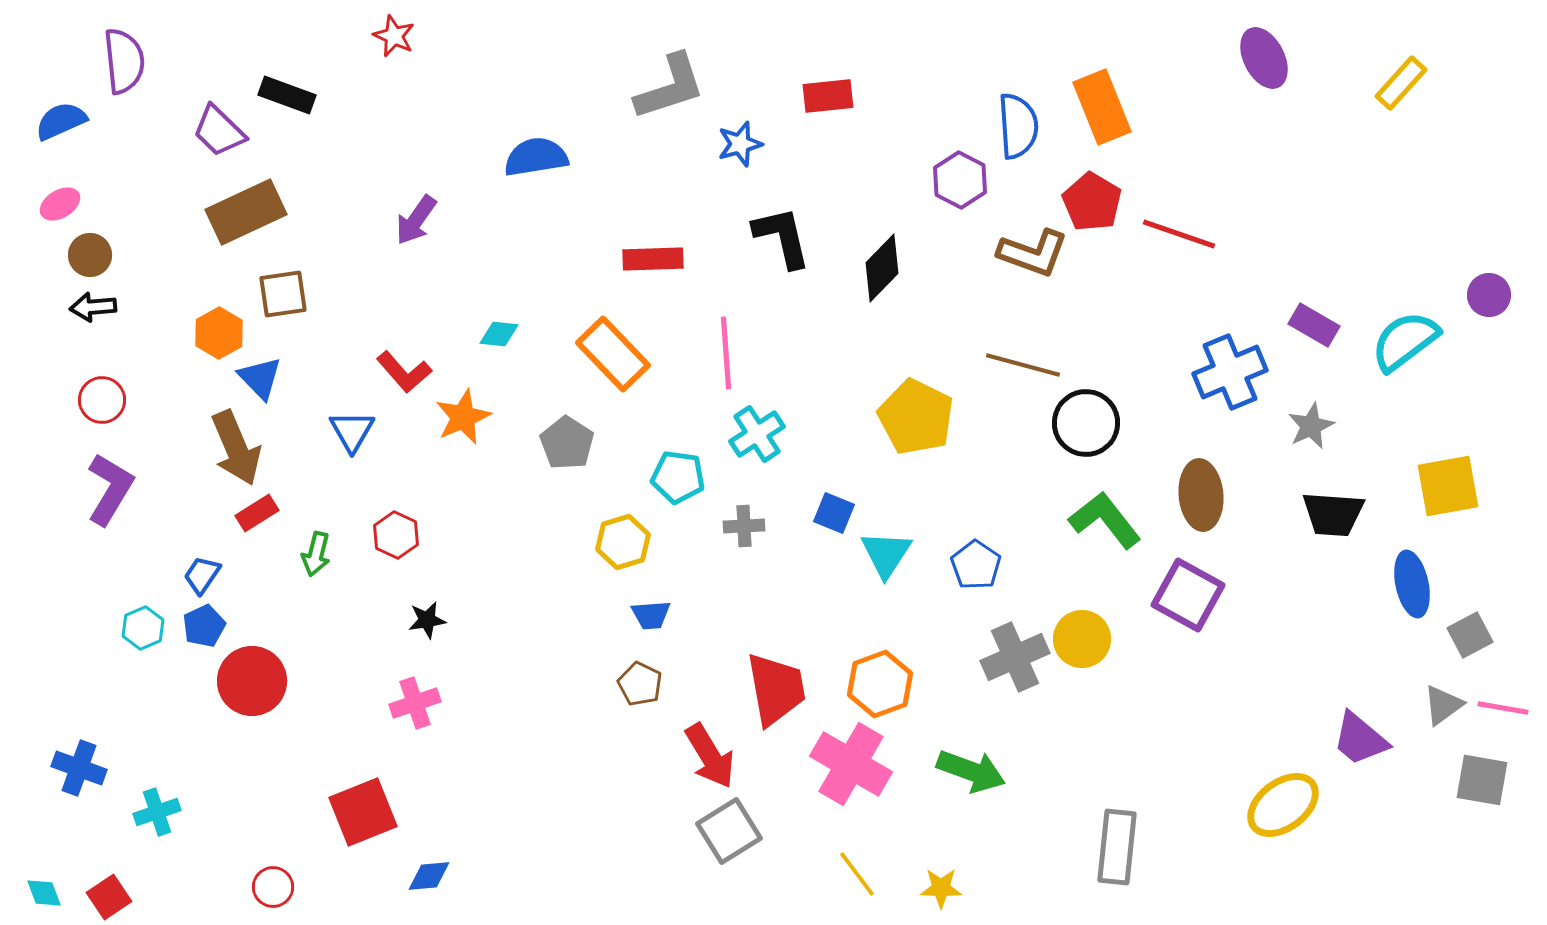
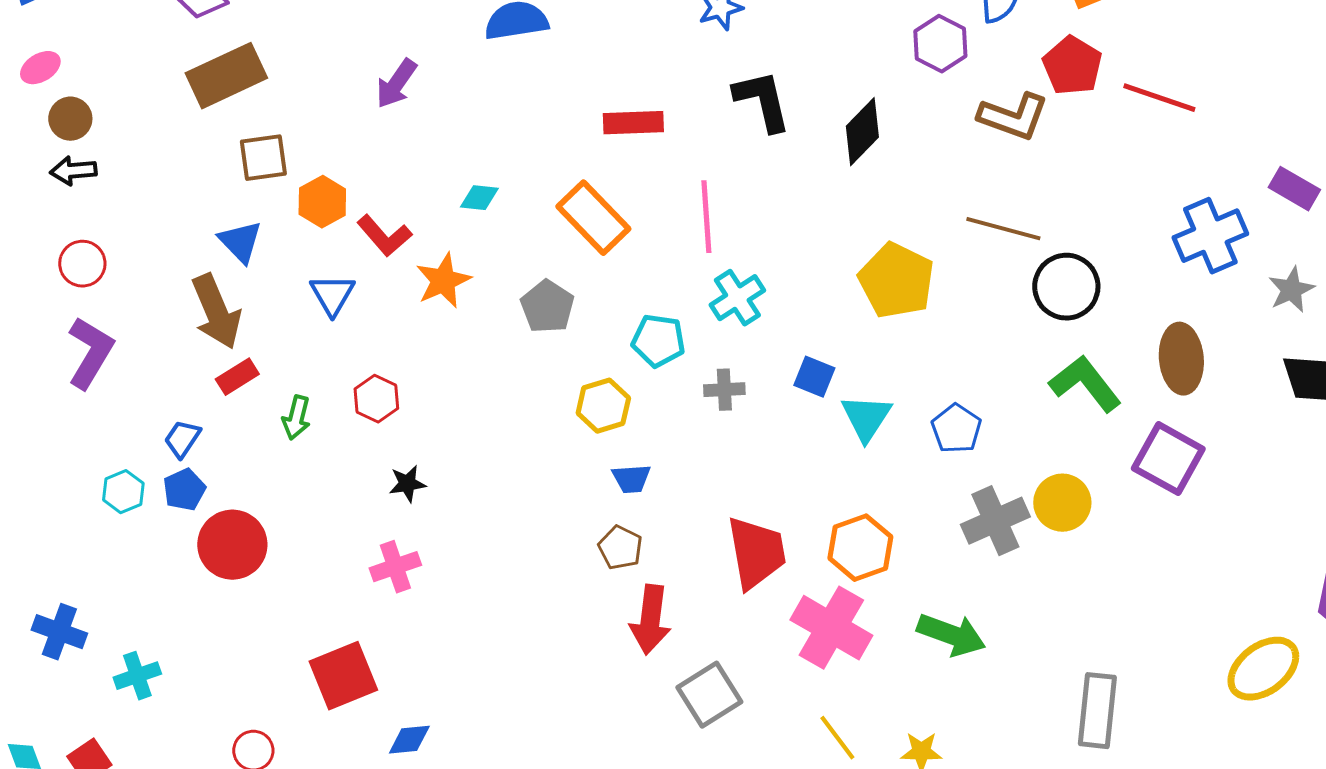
orange hexagon: (219, 333) -> (322, 202), moved
red arrow: (710, 756) -> (650, 620), moved, turned 38

